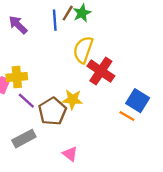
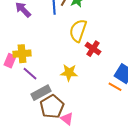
red cross: (101, 71) -> (93, 49), size x0.7
brown pentagon: (52, 111) -> (52, 107), moved
gray rectangle: (24, 139) -> (41, 93), moved

